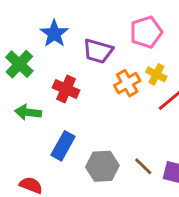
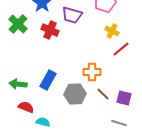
orange cross: (127, 83) -> (92, 72), moved, turned 30
red cross: (66, 89) -> (50, 30), moved
green arrow: (28, 112) -> (18, 84), moved

